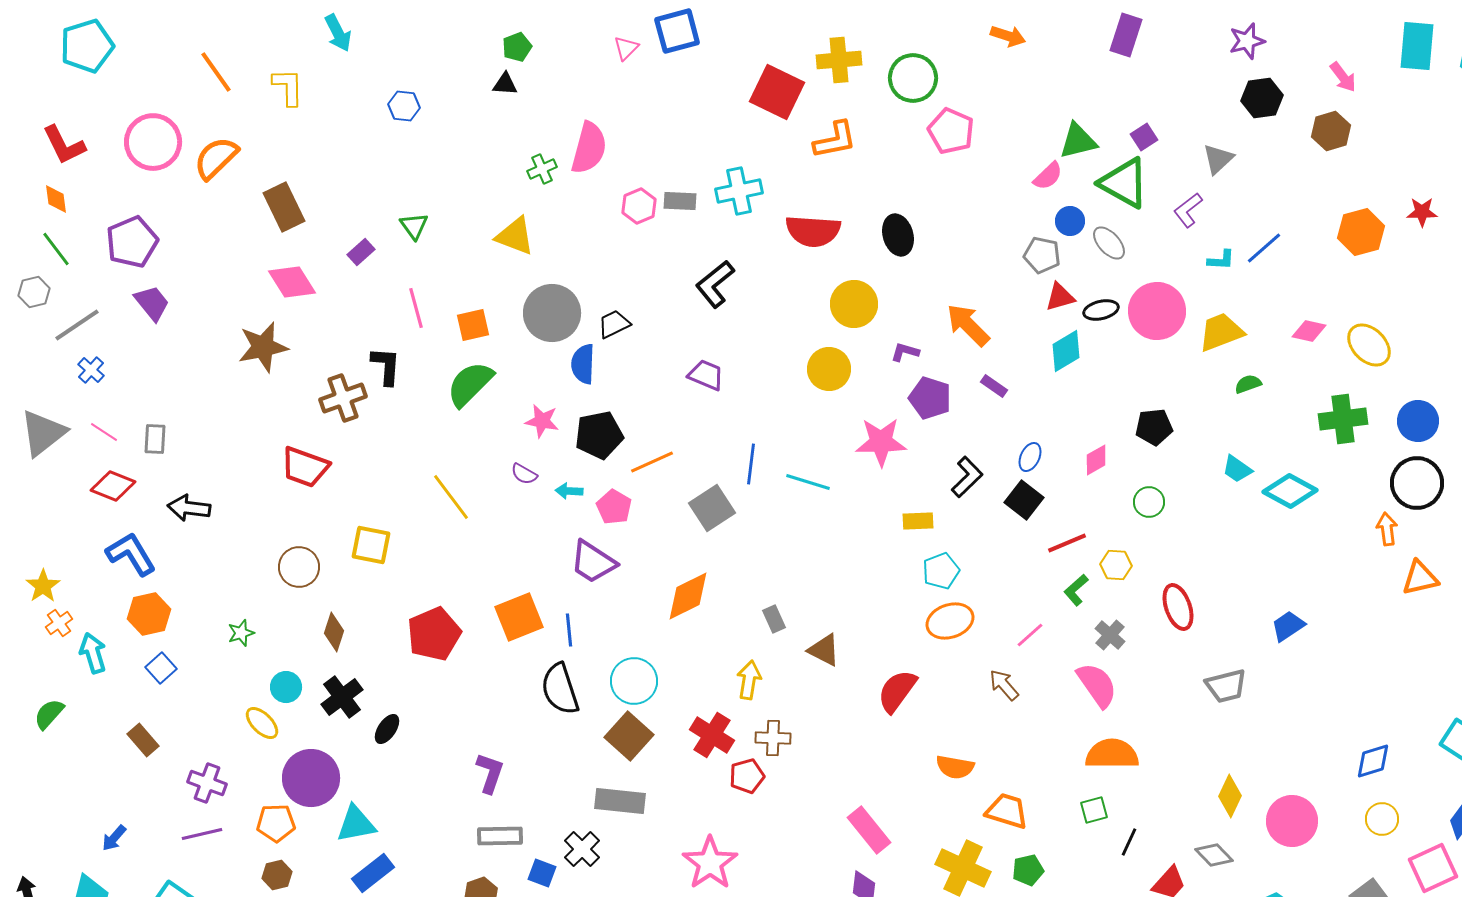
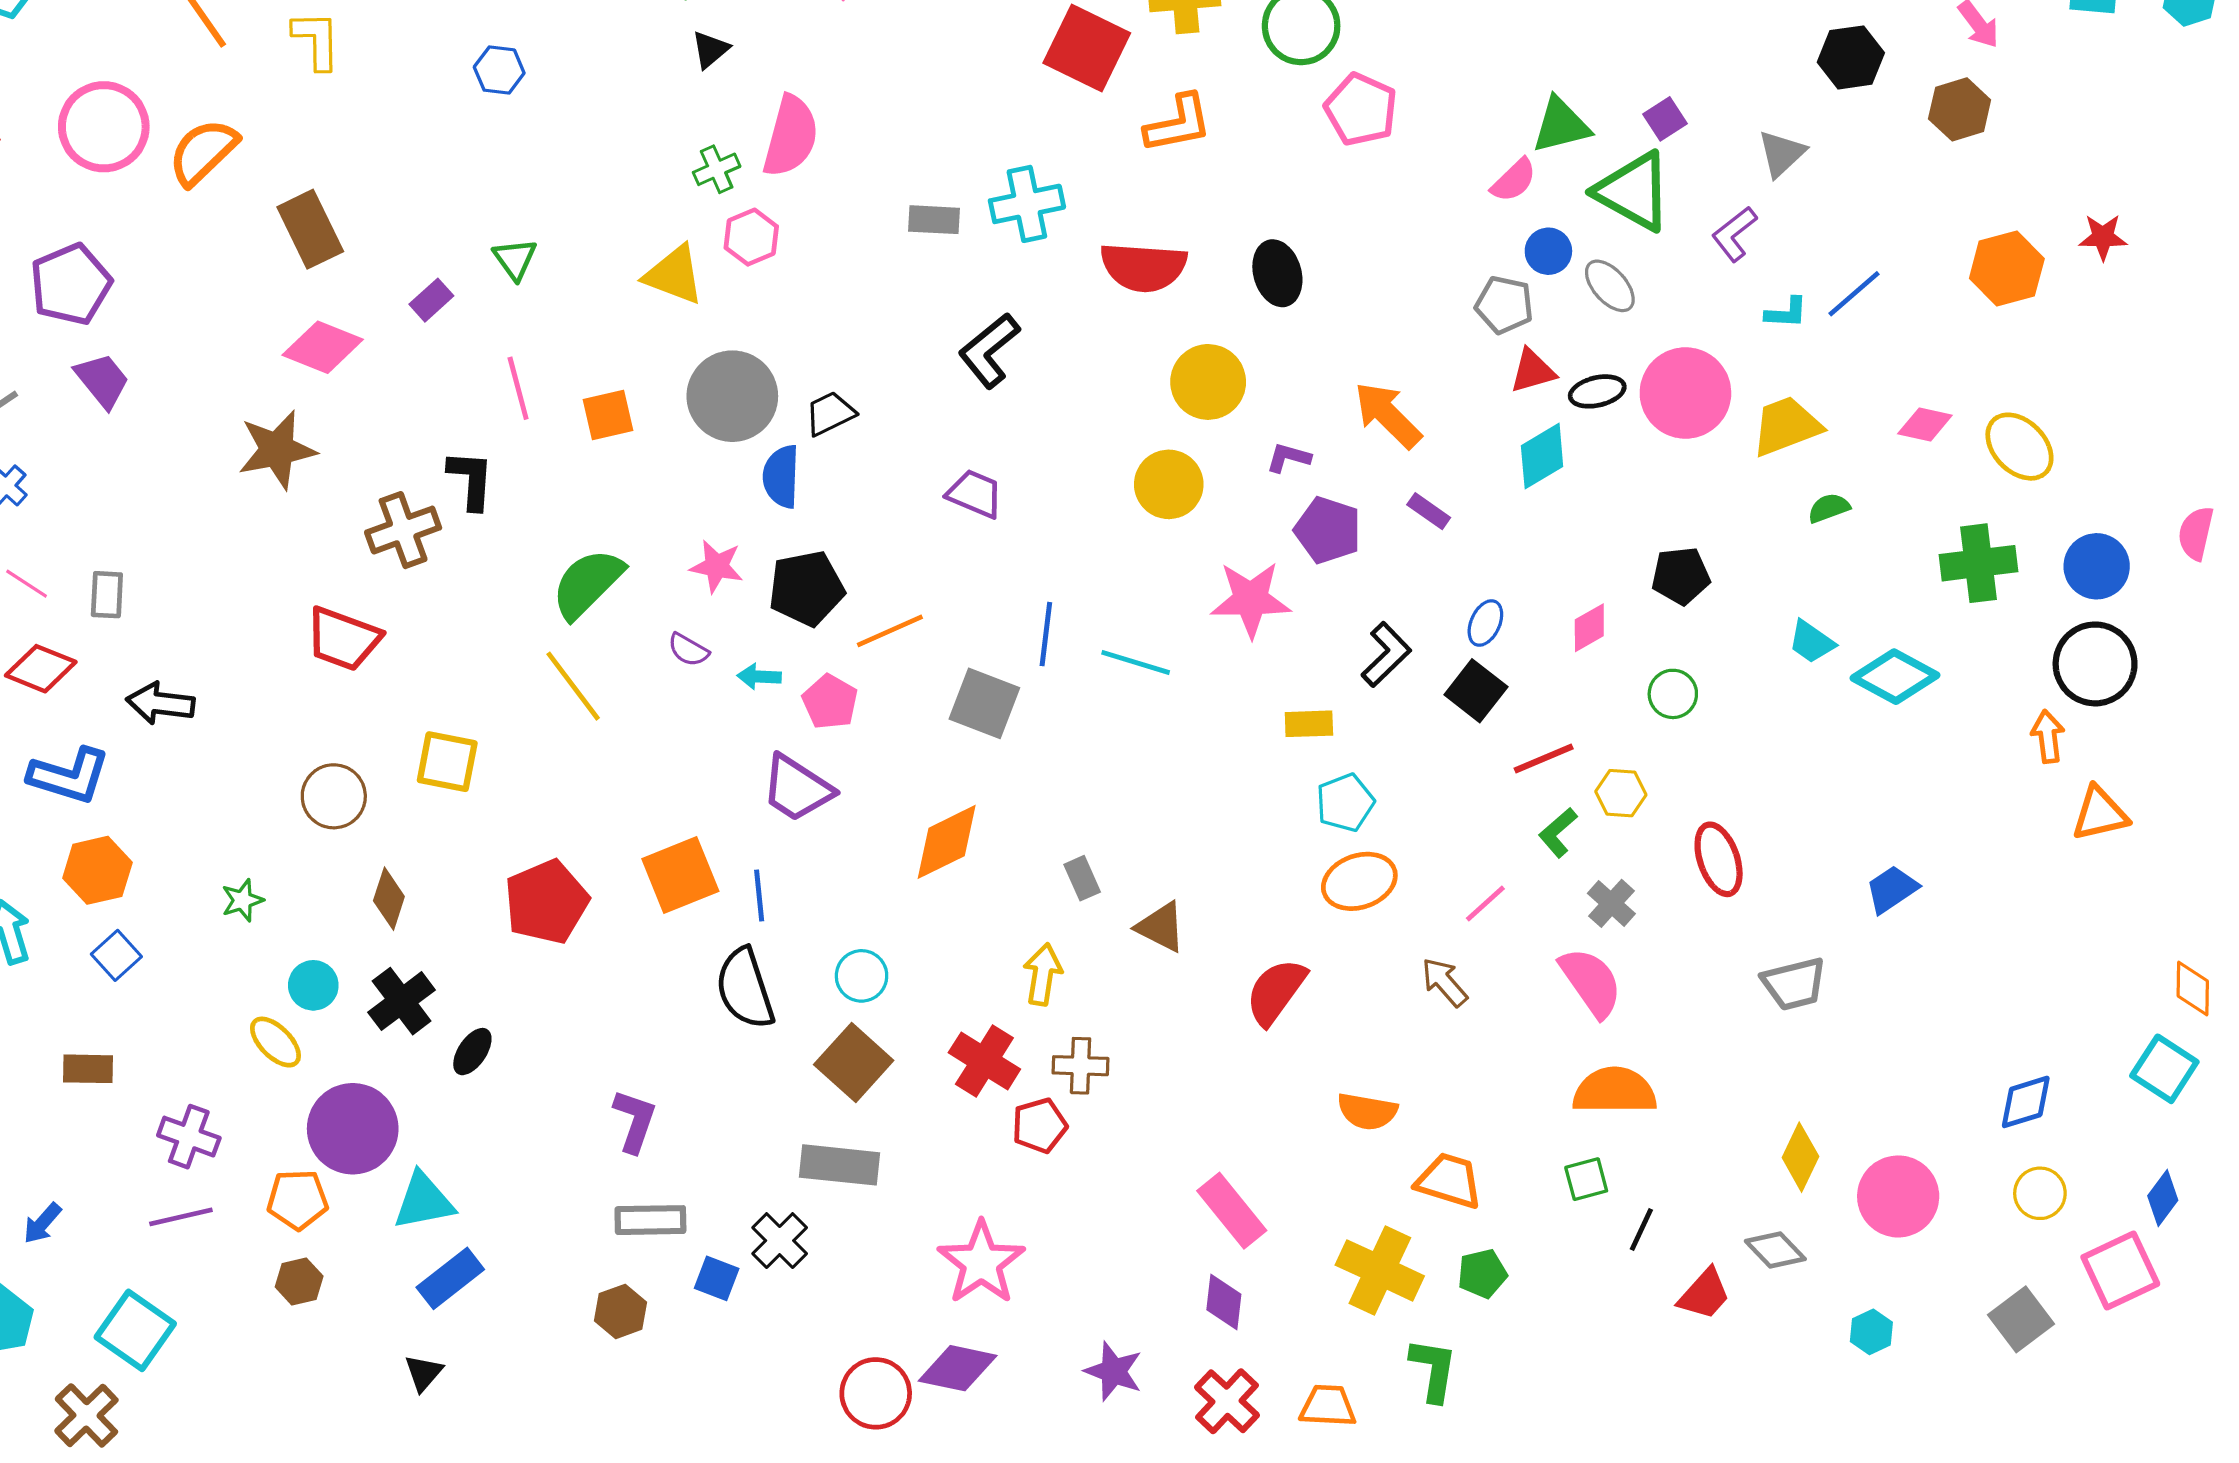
black triangle: (505, 84) -> (710, 50), moved, turned -44
pink hexagon: (639, 206) -> (751, 237), moved
pink diamond: (292, 282) -> (323, 347), turned -36
green semicircle: (470, 384) -> (587, 584), moved
gray square: (712, 508) -> (984, 703), turned -36
blue L-shape: (131, 554) -> (69, 776), turned 138
cyan circle: (634, 681) -> (862, 976), size x0.7
brown rectangle: (143, 740) -> (88, 1069), turned -48

